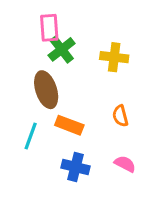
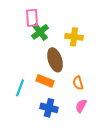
brown ellipse: (46, 90) -> (55, 60), moved
orange semicircle: (120, 116) -> (78, 83), moved
pink semicircle: (125, 164) -> (81, 106), turned -88

